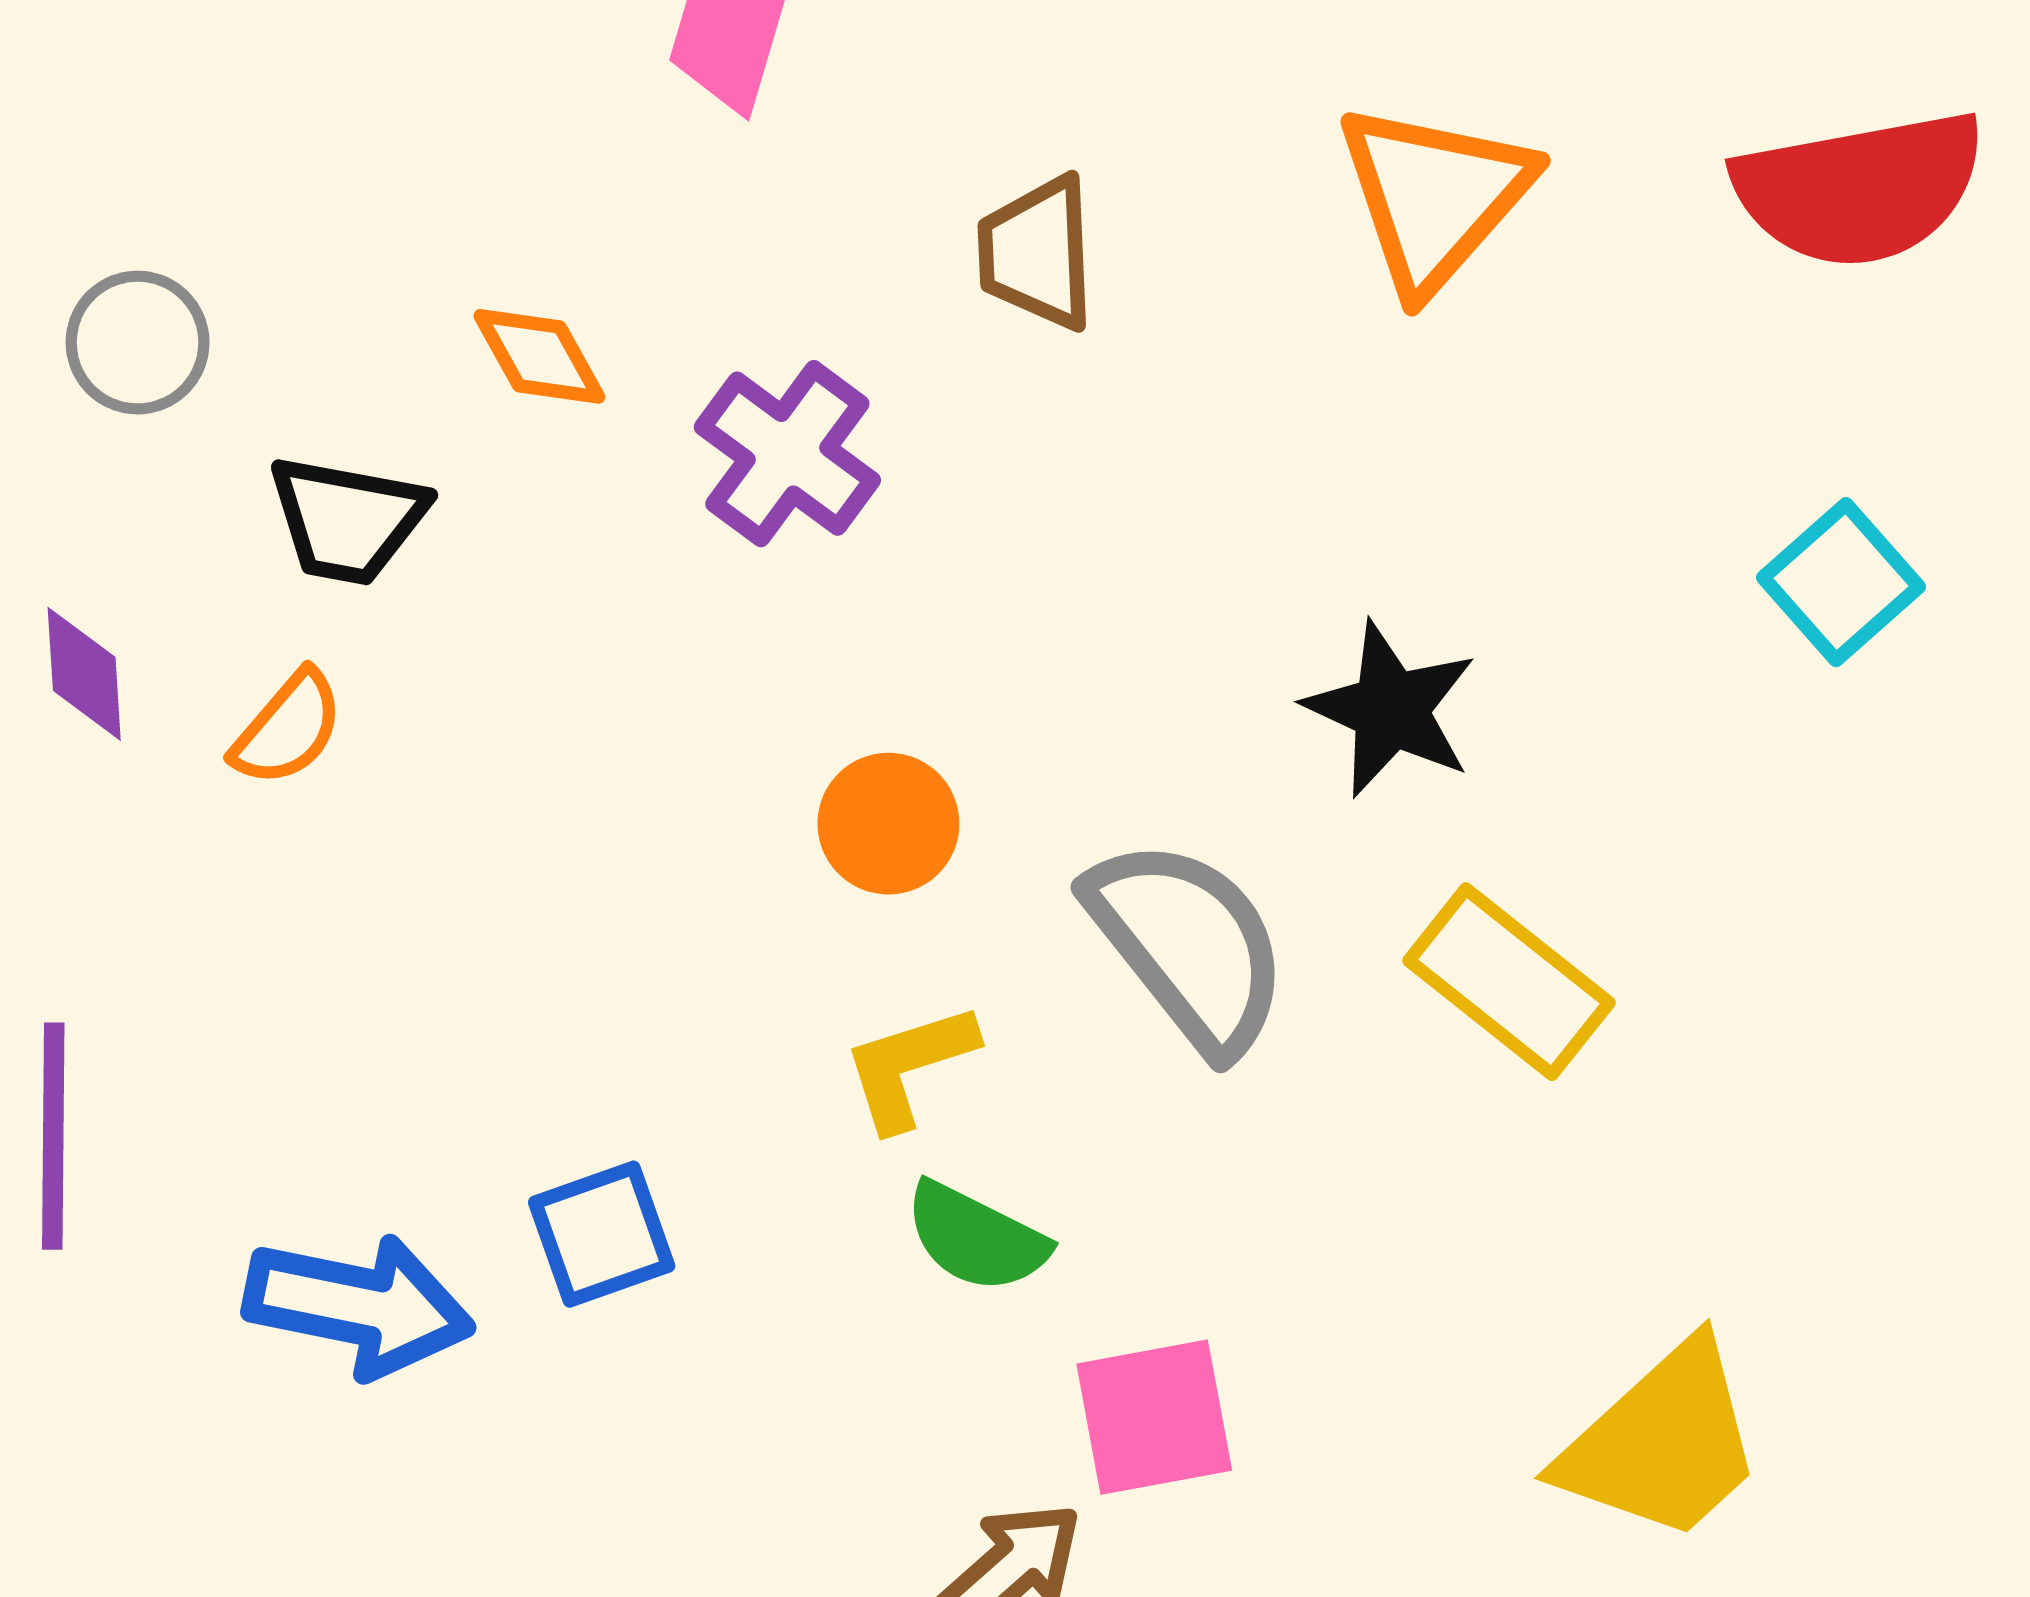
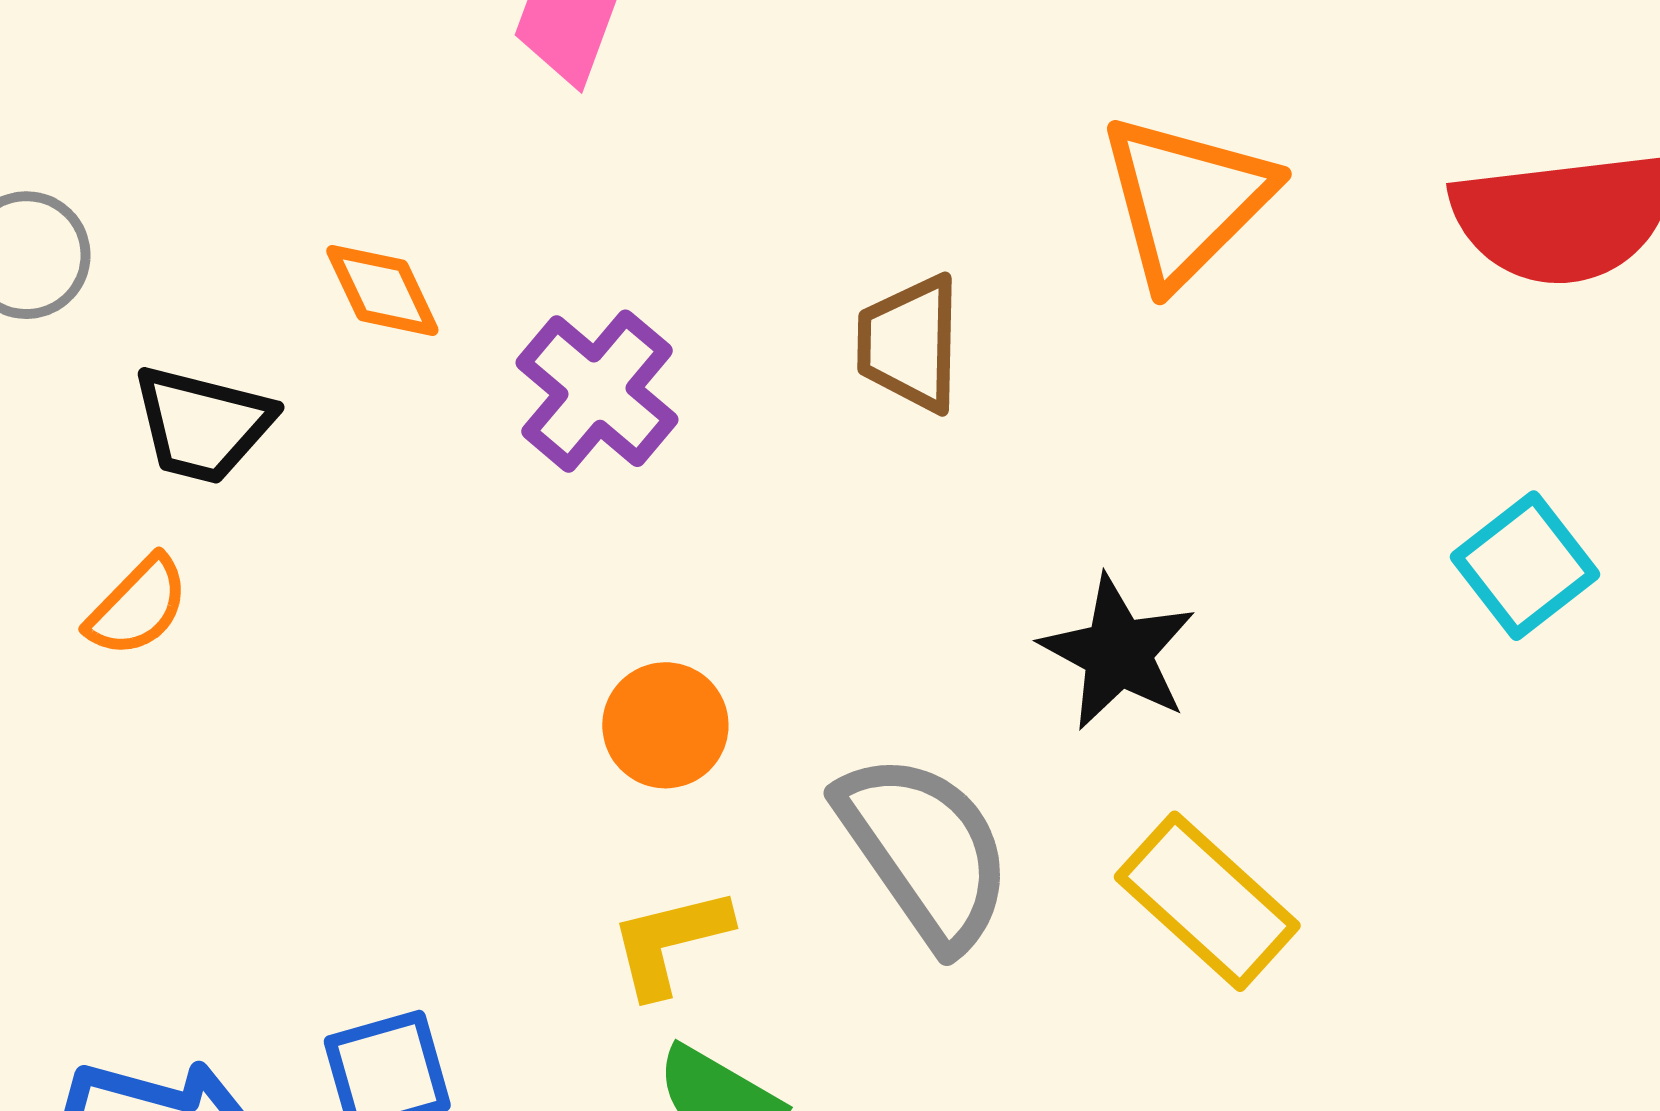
brown trapezoid: (1037, 253) -> (910, 343), moved

